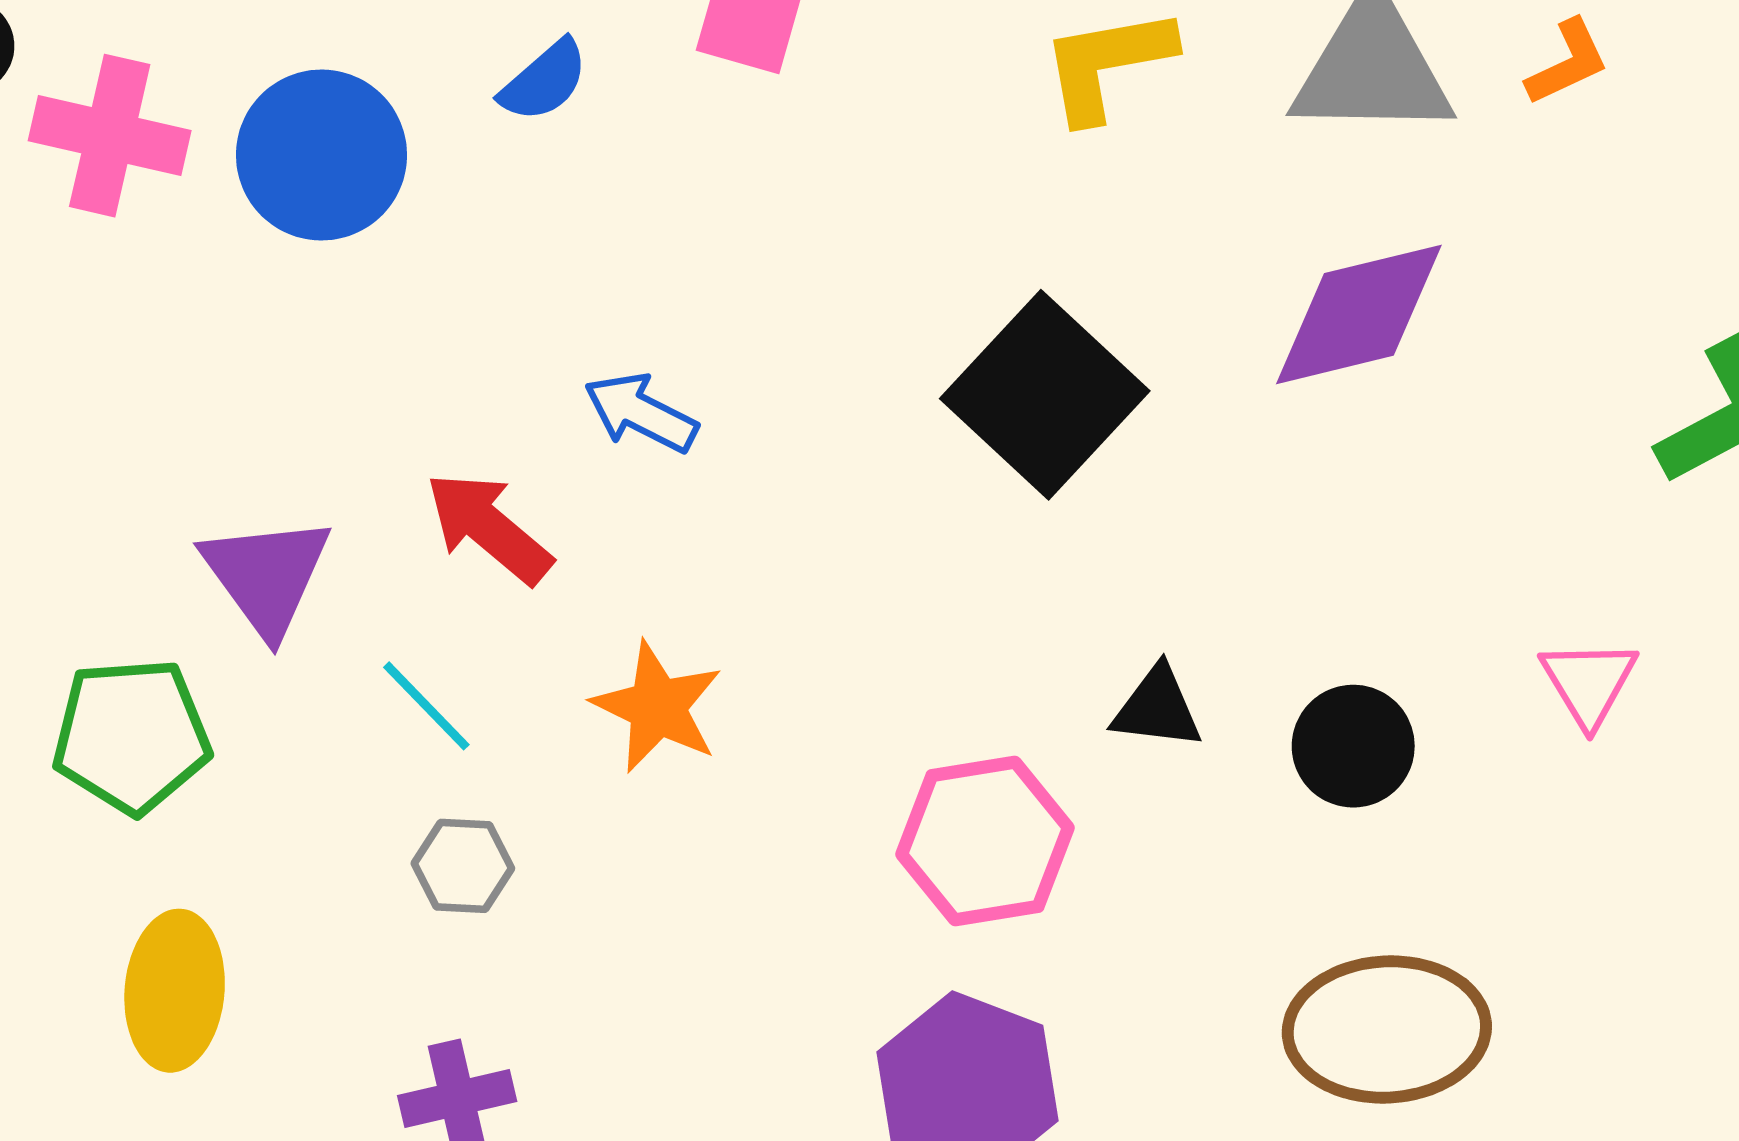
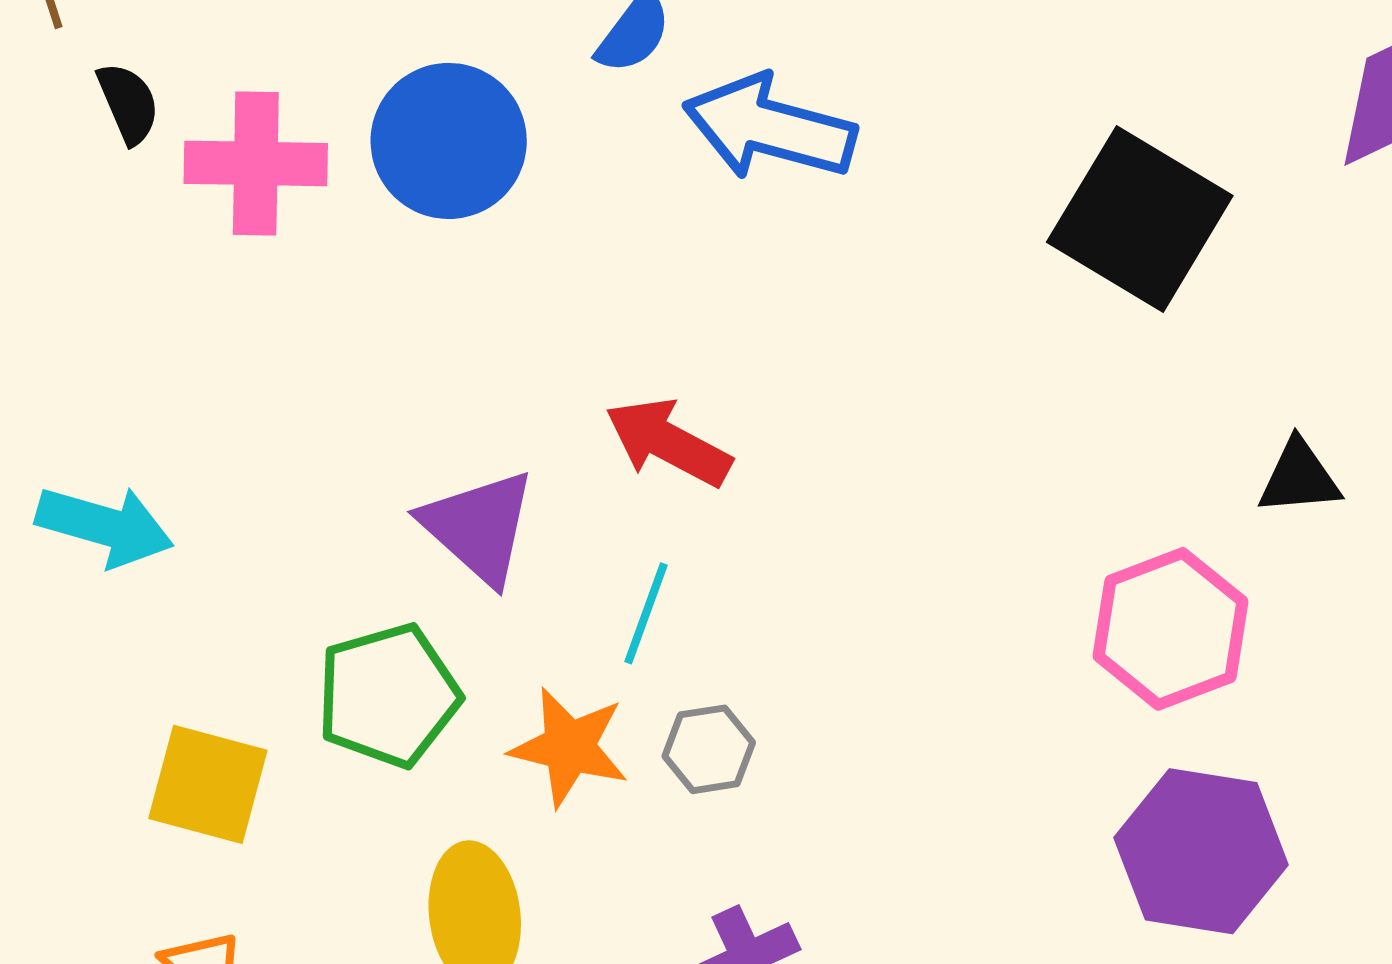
blue arrow: (641, 413) -> (770, 128), moved, size x1.6
cyan line: (426, 706) -> (646, 613), turned 76
orange star: (657, 707) -> (569, 747), moved

